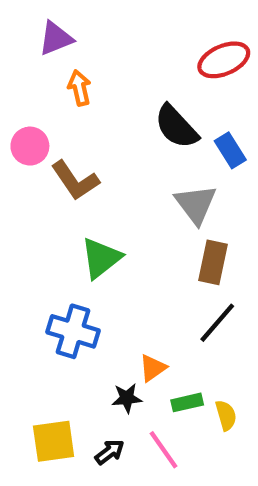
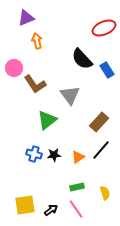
gray triangle: (196, 204) -> (70, 95), moved
brown rectangle: (213, 262) -> (99, 122), turned 30
blue cross: (73, 331) -> (34, 154), size x0.7
orange triangle: (153, 368) -> (78, 157), moved
black star: (127, 398) -> (54, 155), moved
green rectangle: (187, 402) -> (77, 187), moved

